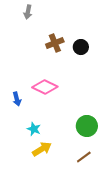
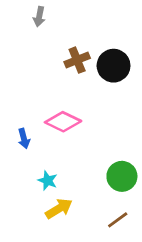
black circle: (81, 47) -> (114, 66), size x1.5

